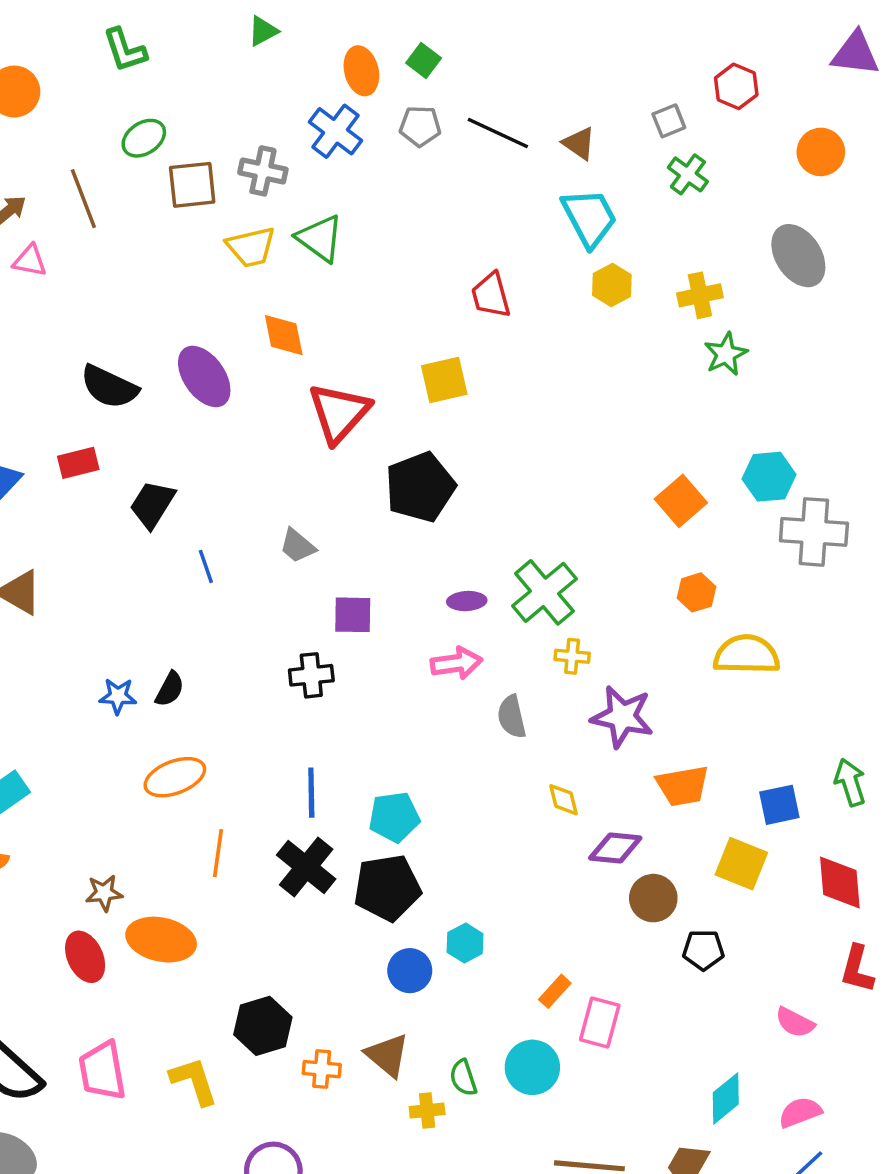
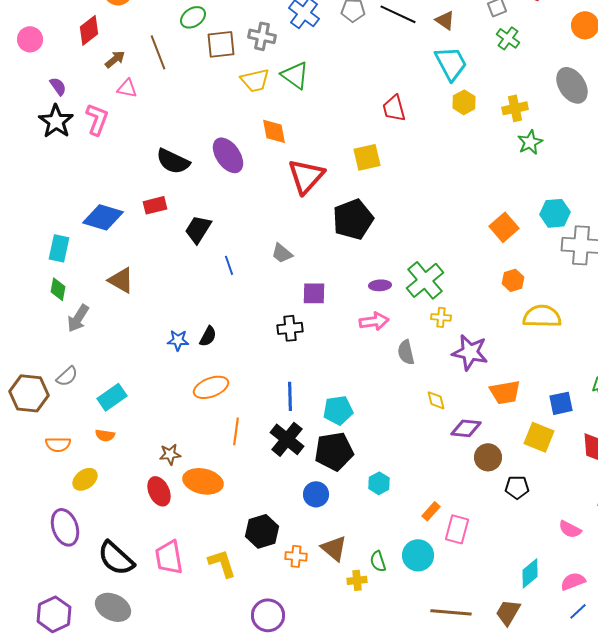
blue circle: (410, 971) -> (316, 494), moved

